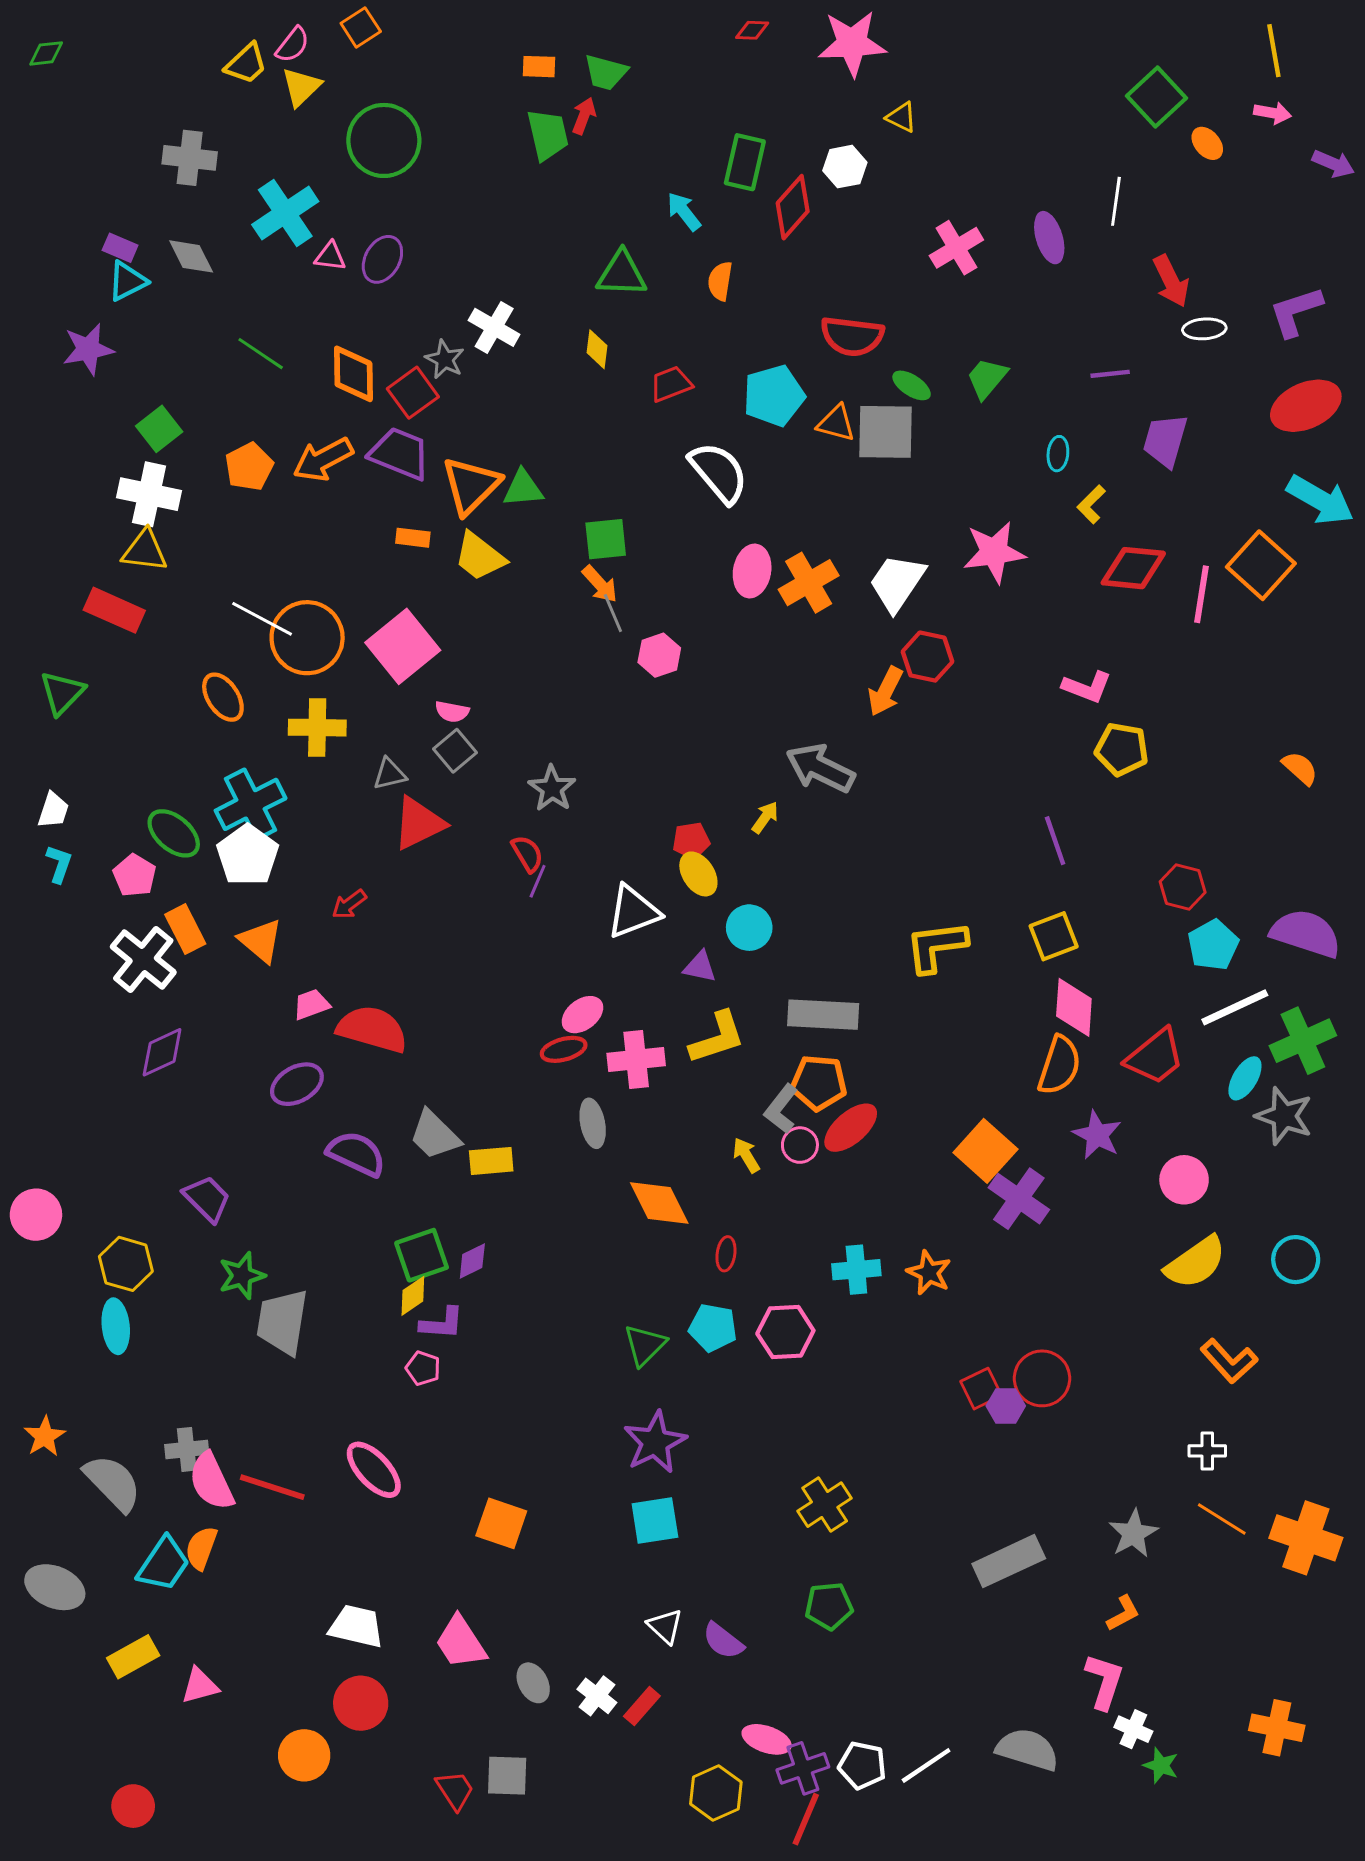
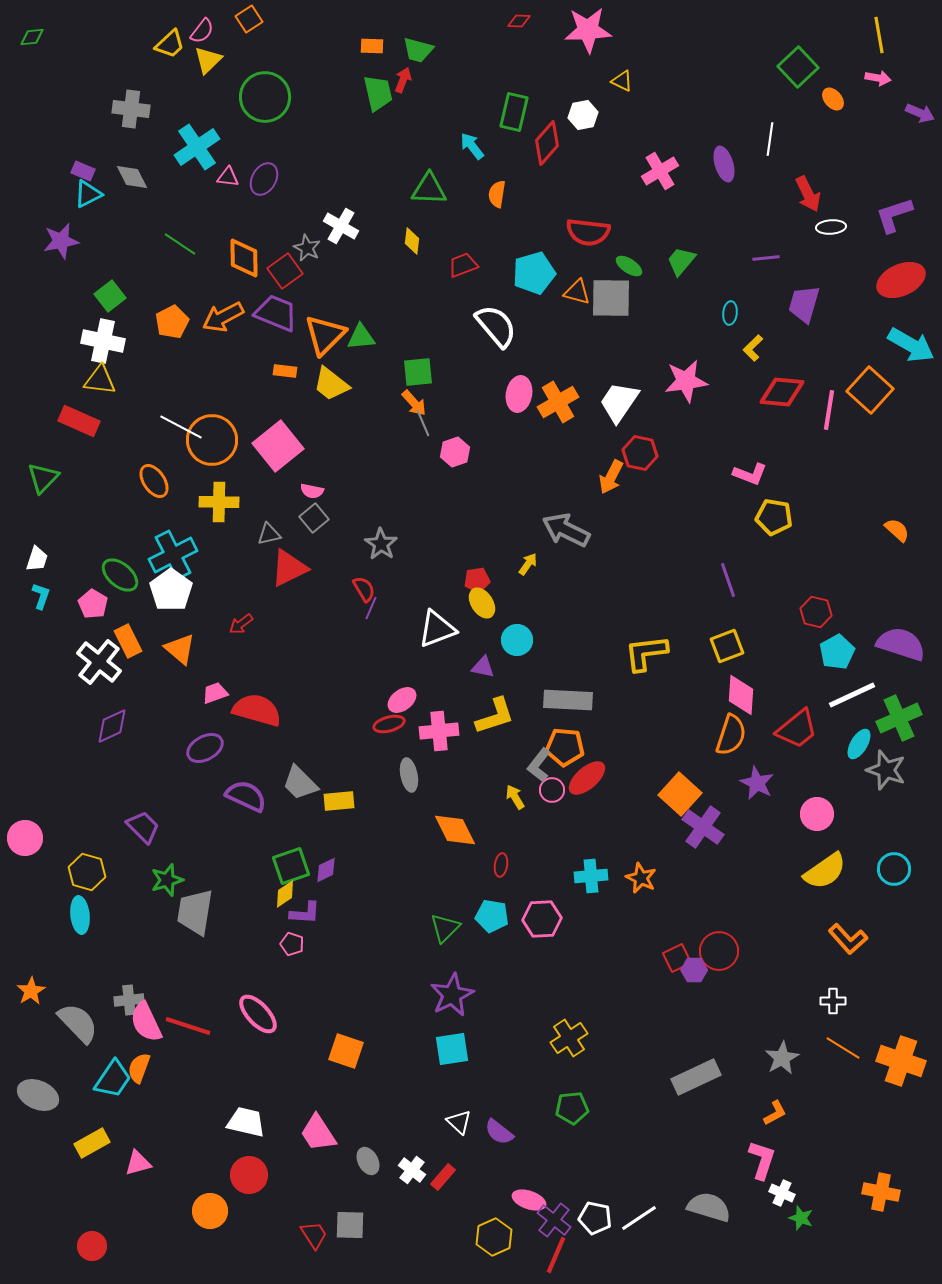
purple cross: (803, 1768) -> (554, 1220), turned -32

